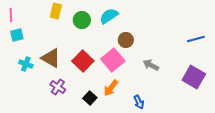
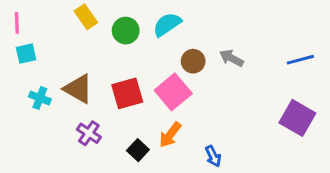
yellow rectangle: (56, 11) -> (86, 17), turned -49
red square: (83, 61) -> (127, 93), turned 30
gray arrow: (151, 65) -> (231, 58), moved

